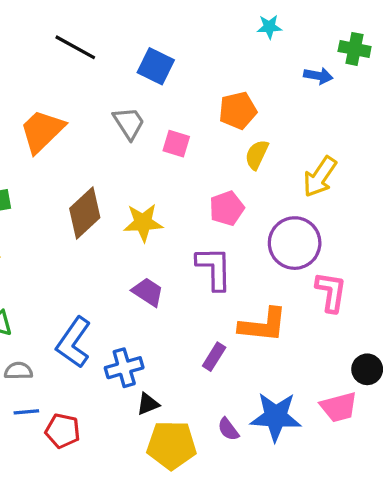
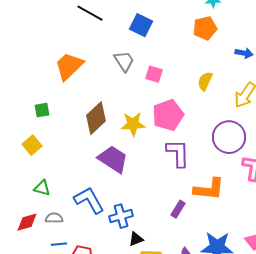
blue arrow: (318, 76) -> (244, 53), moved
orange pentagon: (238, 110) -> (205, 28), moved
pink pentagon: (227, 208) -> (168, 115), moved, size x1.4
purple trapezoid: (148, 292) -> (113, 159), moved, size x1.5
blue L-shape: (74, 342) -> (89, 200), turned 116

